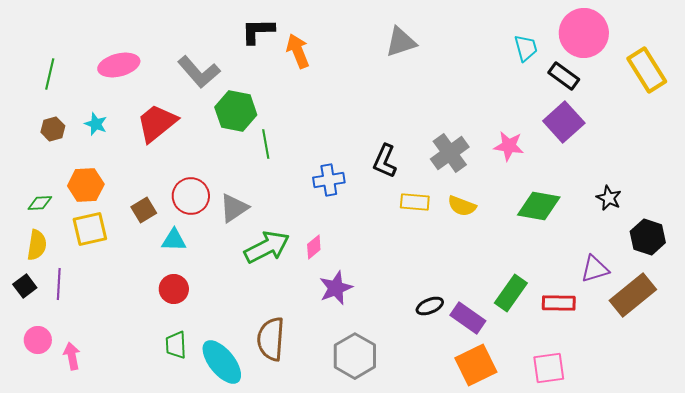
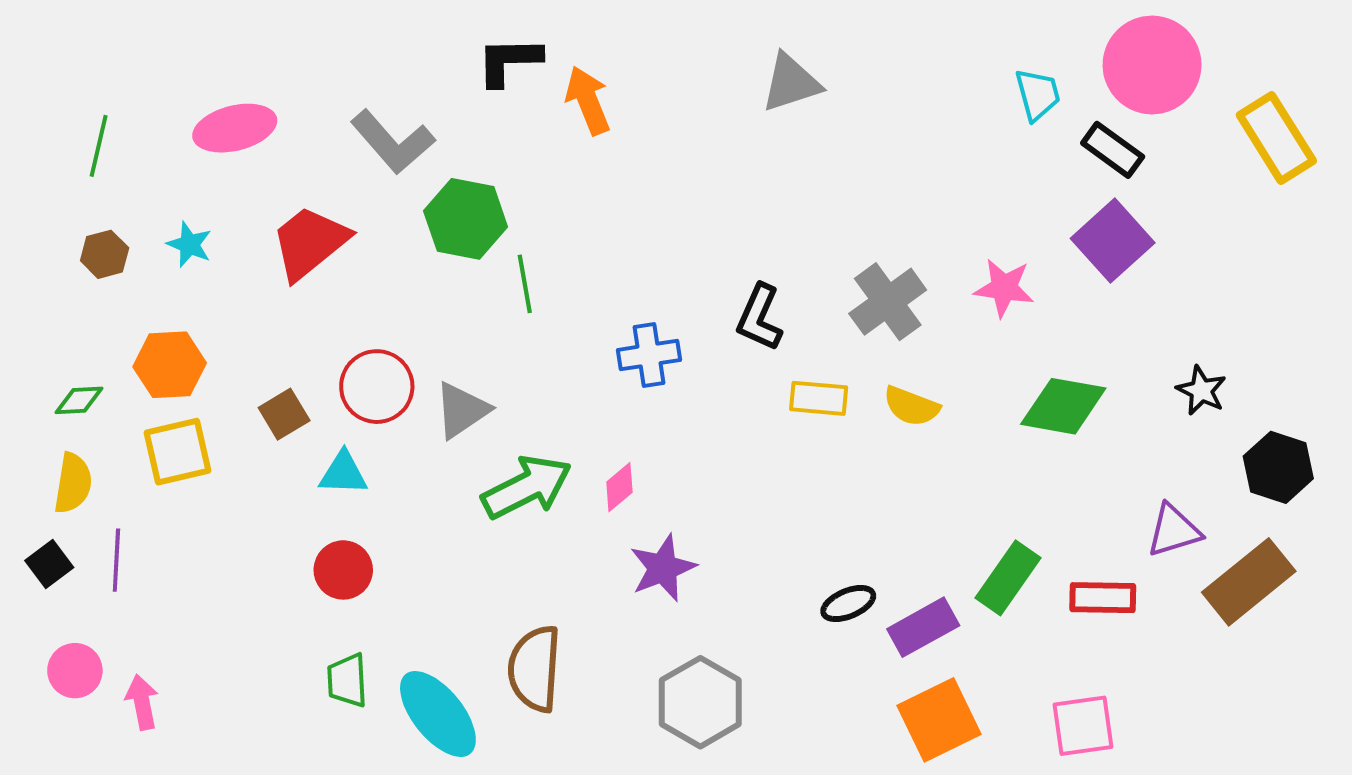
purple rectangle: (468, 318) -> (923, 627), turned -64

